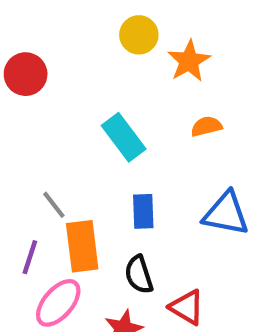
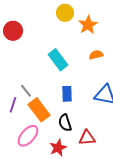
orange rectangle: (82, 246) -> (39, 110), turned -30
purple line: (30, 257) -> (13, 105), moved
red triangle: (187, 307) -> (87, 138), turned -36

